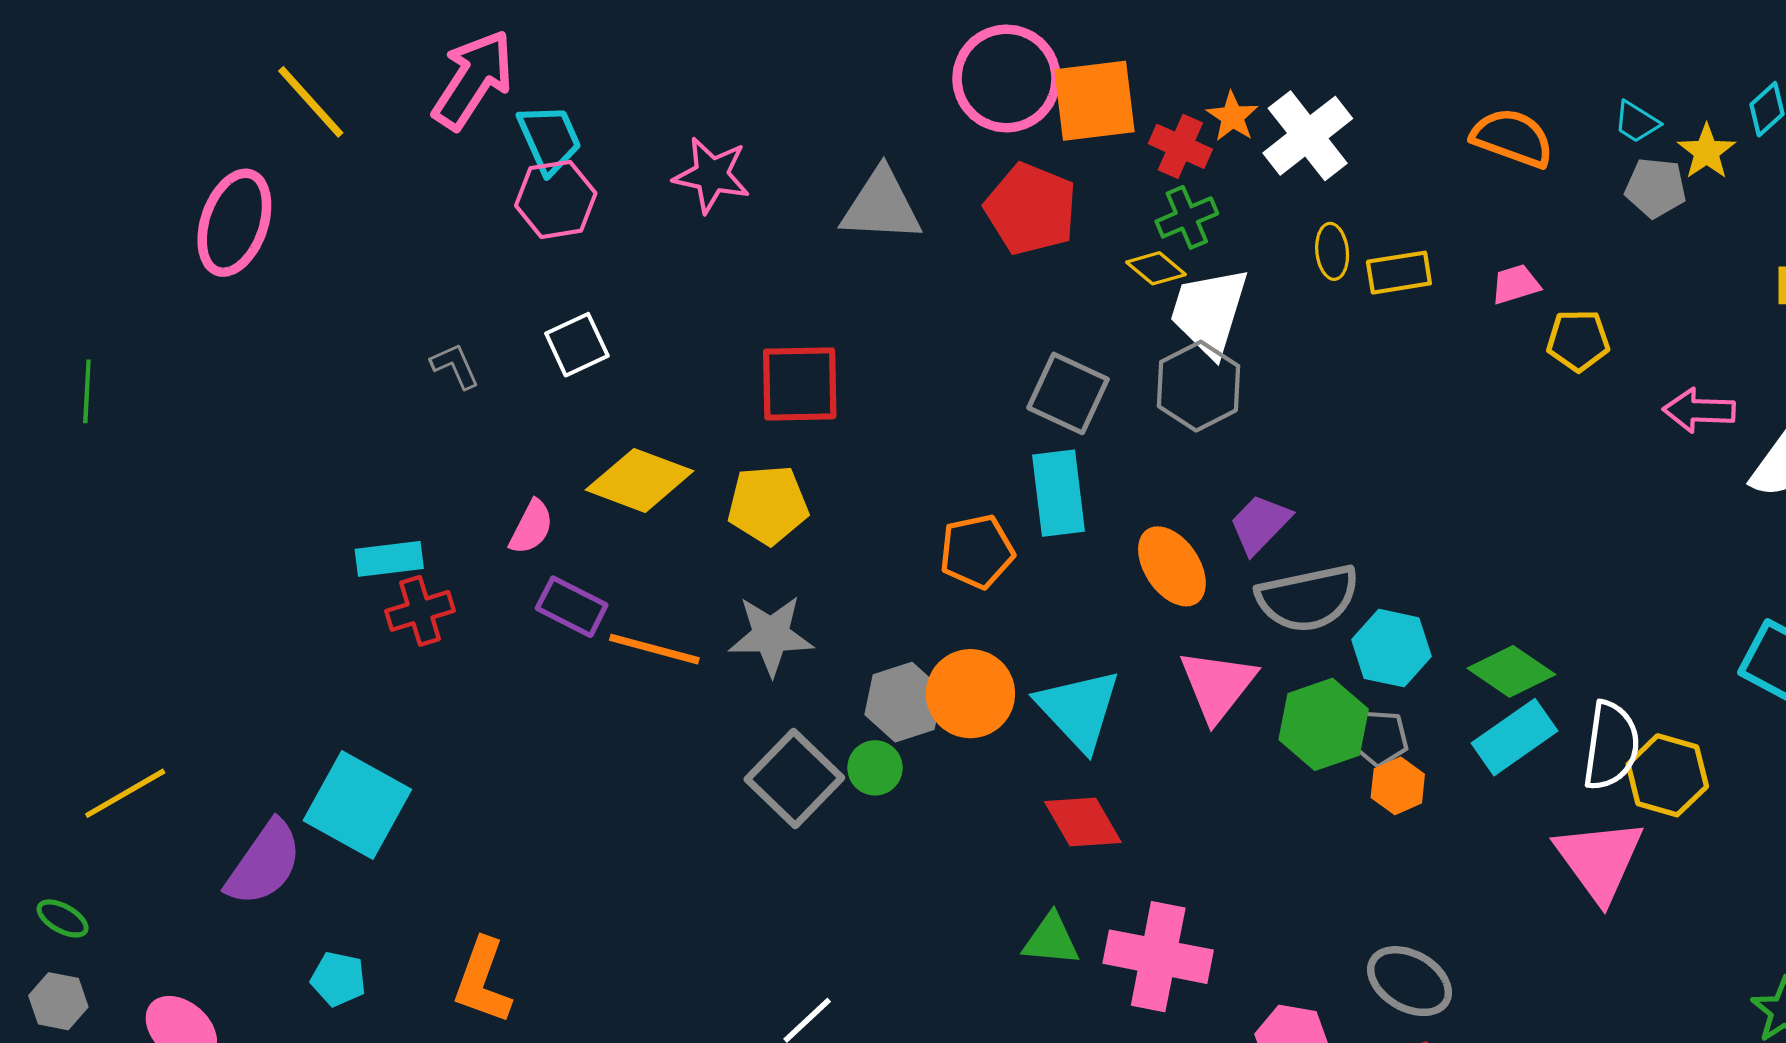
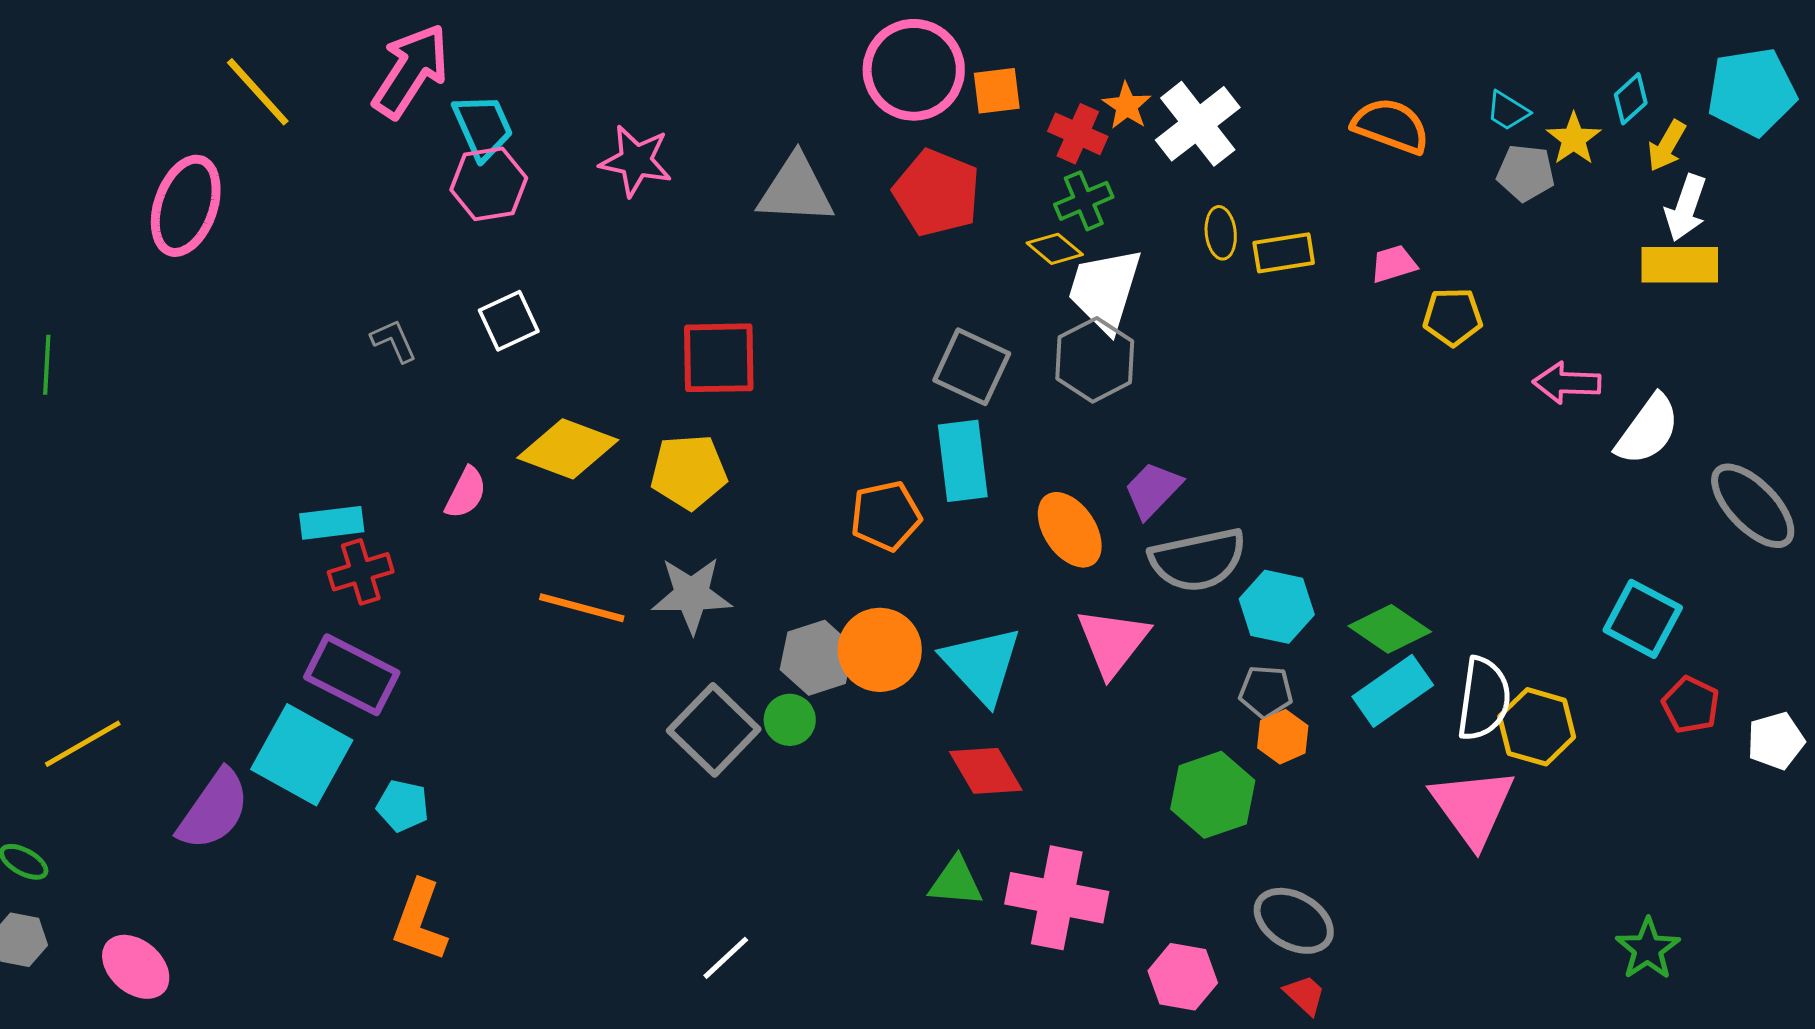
orange square: (1095, 101) -> (997, 91), size x0.6
purple rectangle: (572, 607) -> (352, 675), moved, size x1.4
green hexagon: (1324, 724) -> (1213, 795), moved
cyan pentagon: (338, 979) -> (403, 806), moved

